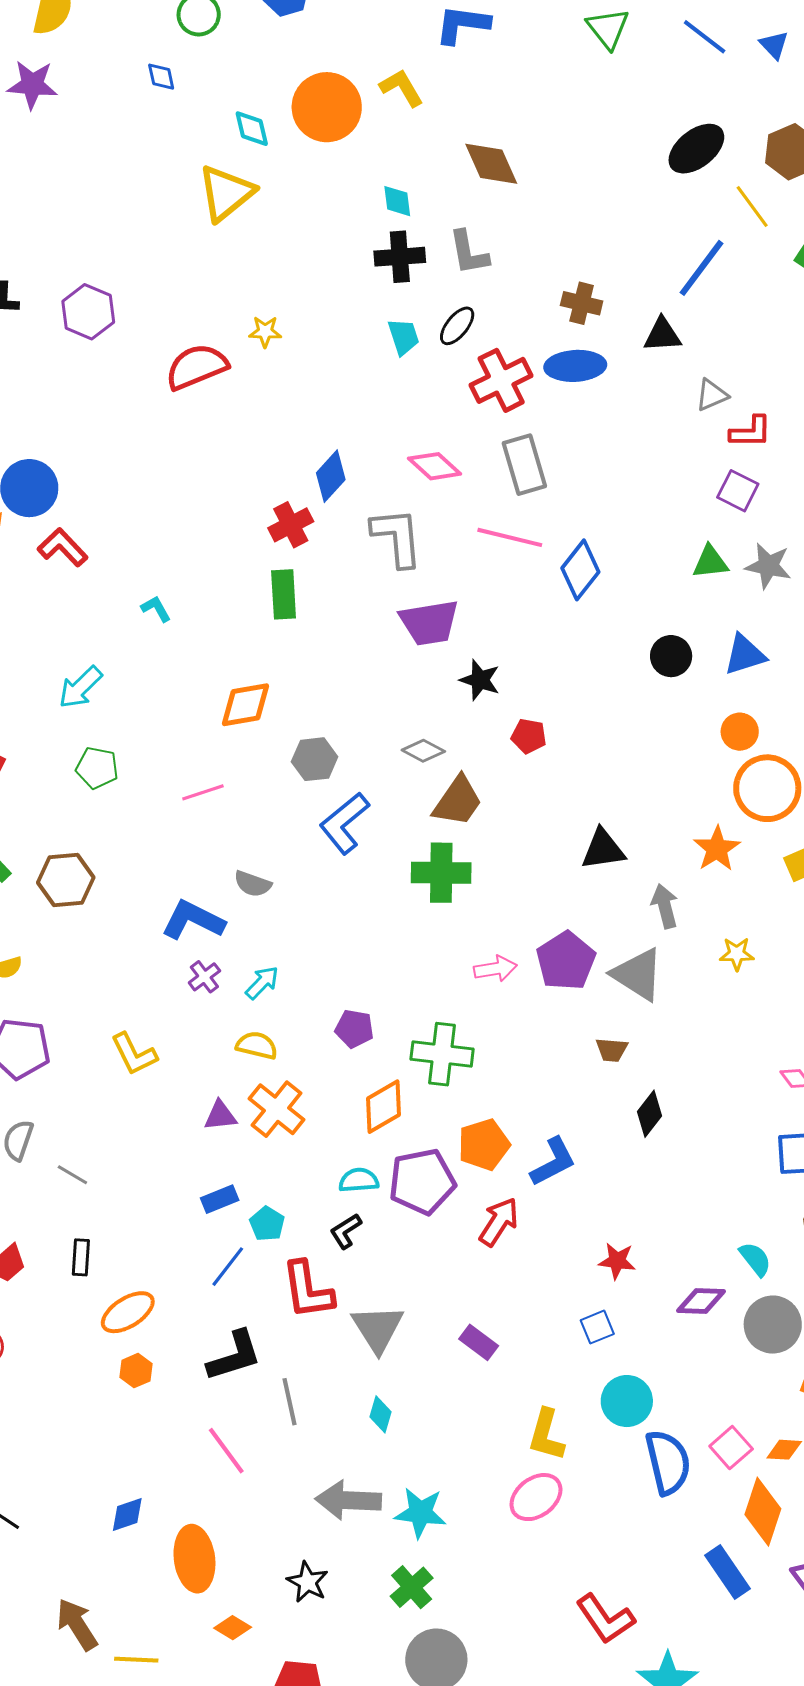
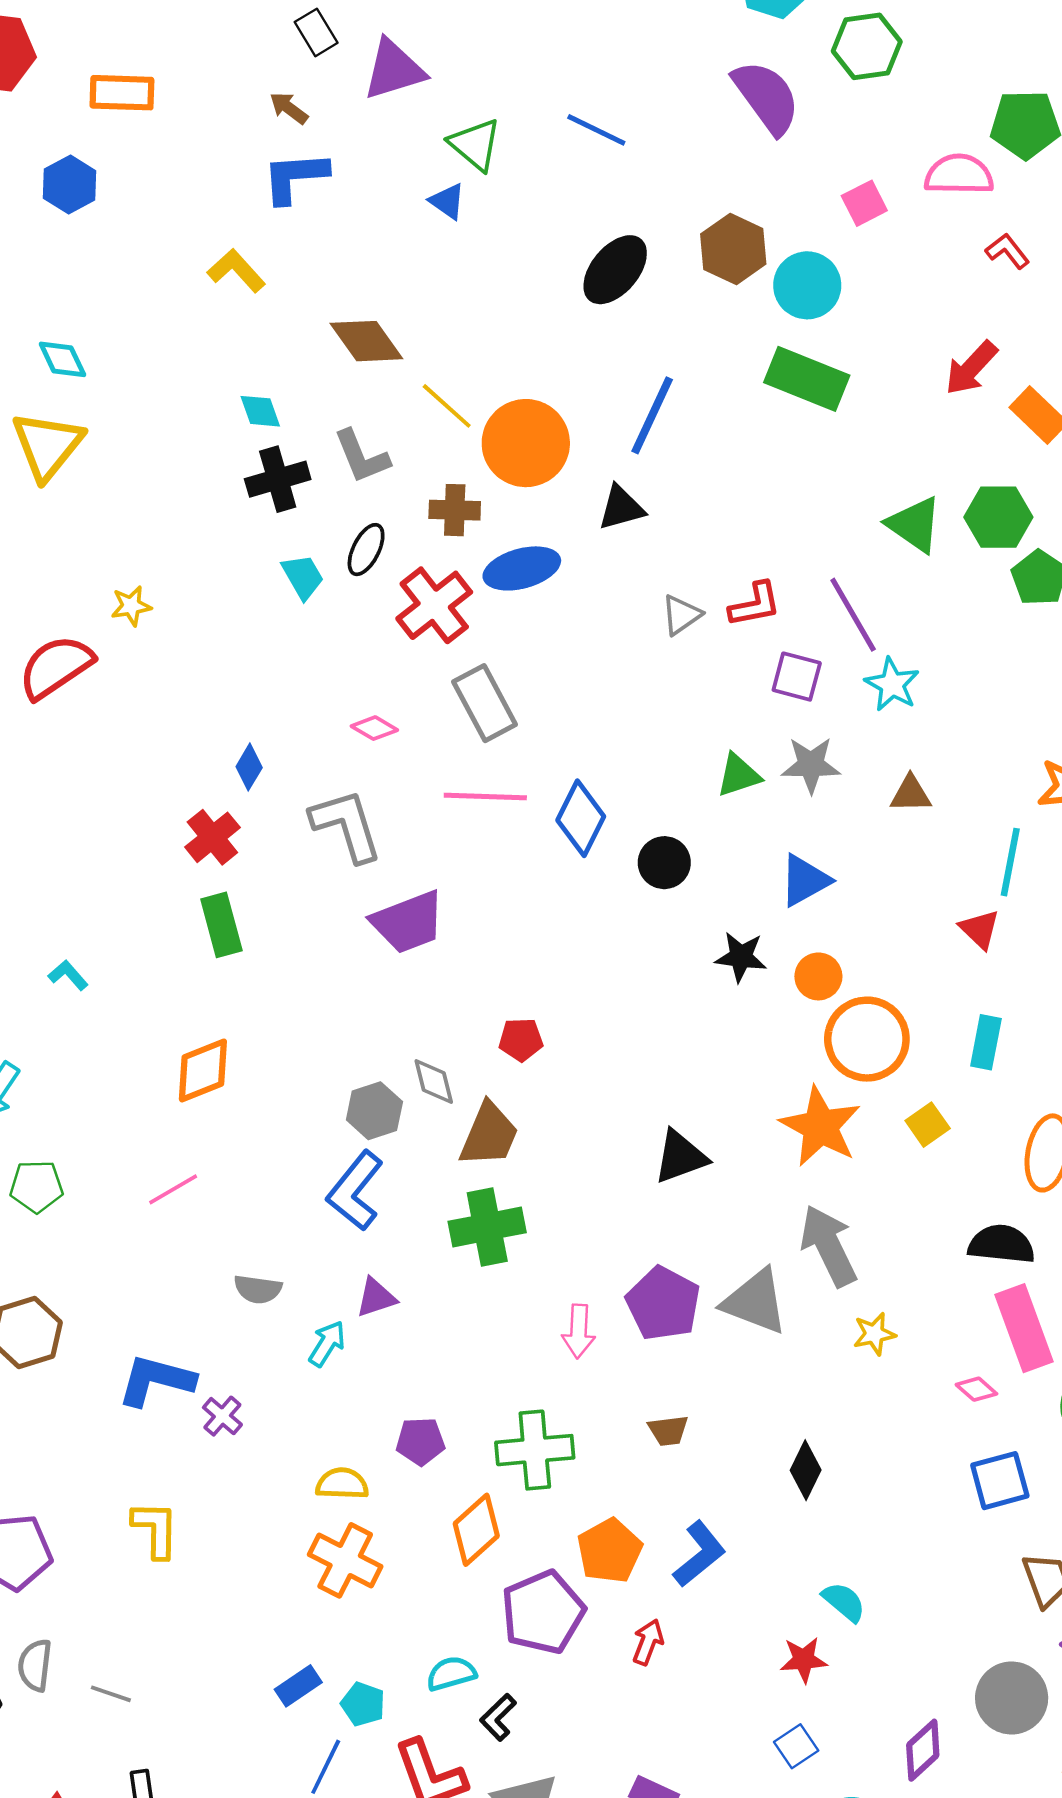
blue triangle: (774, 45) -> (447, 201), moved
orange circle: (327, 107) -> (526, 443), moved
yellow line: (752, 206) -> (447, 406), moved
brown cross: (582, 303) -> (455, 510), moved
gray triangle: (712, 395) -> (681, 615), moved
pink diamond: (435, 466) -> (374, 728), size x0.7
blue diamond: (331, 476) -> (249, 767), size x0.7
purple square: (738, 491) -> (797, 677), moved
black circle: (671, 656) -> (664, 863), moved
black star: (480, 680) -> (741, 957), moved
red pentagon: (529, 736) -> (521, 1040), moved
gray diamond: (423, 751) -> (434, 1081), turned 60
gray hexagon: (315, 759) -> (374, 1111), moved
orange star: (717, 849) -> (820, 1127), size x1.4
gray arrow: (665, 906) -> (829, 1246), moved, size x1.5
blue L-shape: (193, 920) -> (156, 1380), moved
yellow star: (737, 954) -> (874, 1334), moved
pink arrow: (495, 969) -> (579, 1331), turned 114
cyan arrow: (262, 983) -> (327, 1344), moved
yellow semicircle: (257, 1045) -> (342, 1484), moved
brown trapezoid: (612, 1050) -> (668, 1431), moved
yellow L-shape: (134, 1054) -> (155, 1529), turned -141
purple triangle: (220, 1116) -> (376, 1298), moved
cyan semicircle: (359, 1180) -> (451, 1673), moved
red arrow: (499, 1222) -> (648, 1642), size x0.7
black L-shape: (346, 1231) -> (498, 1717), moved
cyan semicircle: (755, 1259) -> (844, 1602), moved
purple diamond: (701, 1301) -> (923, 1750), moved, turned -33

